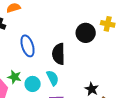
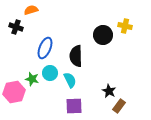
blue ellipse: (28, 46) -> (45, 48), turned 40
cyan circle: (33, 84) -> (50, 73), moved

